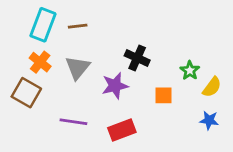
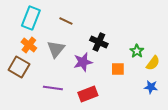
brown line: (78, 26) -> (66, 21), moved, turned 32

